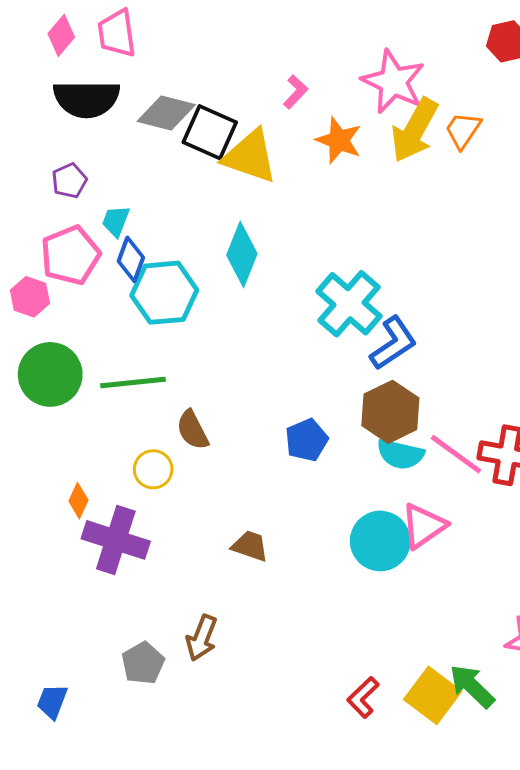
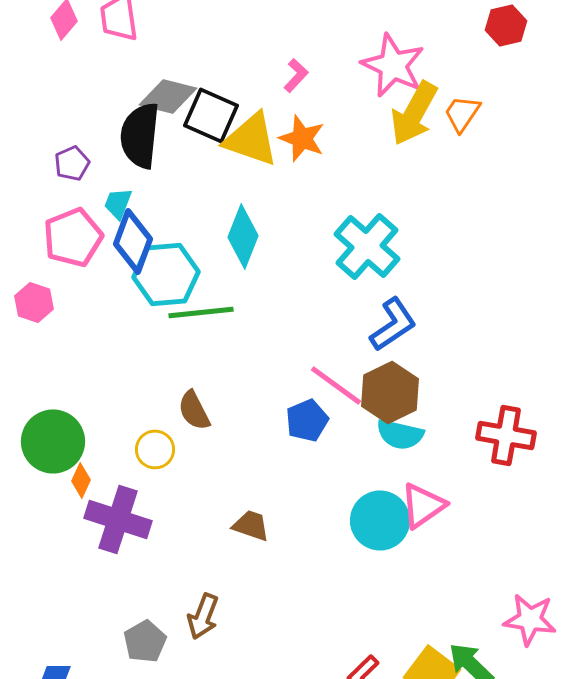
black semicircle: (87, 99) -> (140, 135), moved, turned 96
orange star: (339, 140) -> (302, 138), moved
blue diamond: (131, 259) -> (133, 241), size x1.4
pink hexagon: (30, 297) -> (34, 302), moved
cyan cross: (349, 304) -> (367, 246), moved
green circle: (50, 374) -> (53, 441), moved
green line: (133, 383) -> (201, 312), moved
pink line: (456, 454) -> (336, 385), moved

